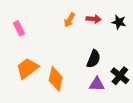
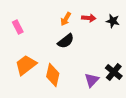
black semicircle: (94, 59) -> (66, 41), moved, turned 30
purple triangle: (97, 84) -> (92, 80), turned -49

